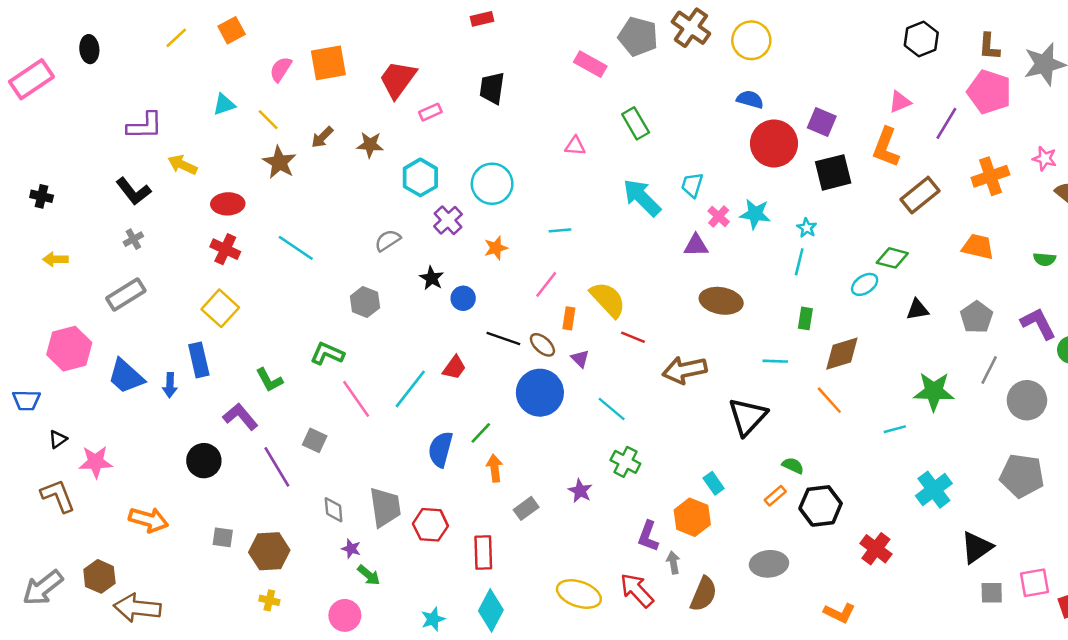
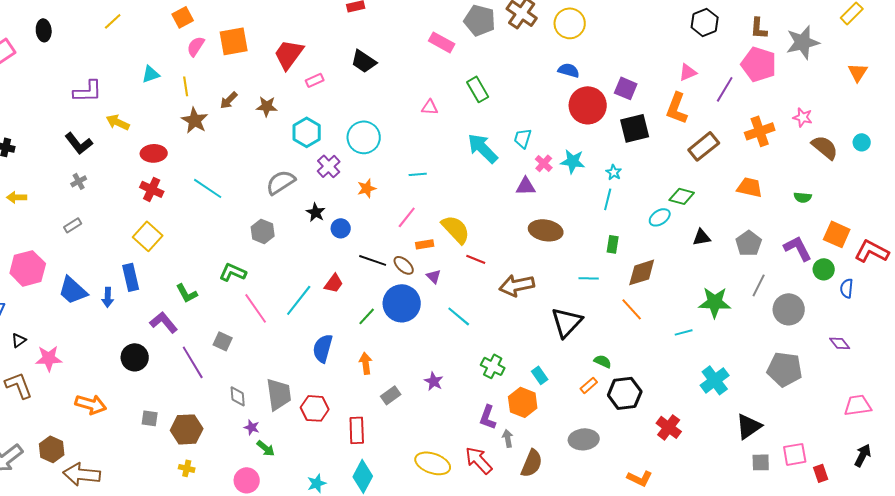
orange square: (232, 30) -> (183, 17), moved
black trapezoid: (492, 88) -> (364, 61), turned -64
yellow line: (268, 120) -> (186, 86), turned 36
gray semicircle: (388, 240) -> (281, 182), size x1.4
gray rectangle: (126, 294) -> (73, 225), size x0.6
orange rectangle: (569, 318) -> (425, 244), turned 72
green line: (481, 433) -> (367, 316), moved
green cross: (625, 462) -> (493, 366), moved

